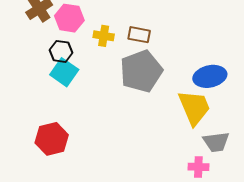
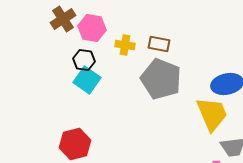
gray pentagon: (141, 71) -> (161, 79), turned -30

